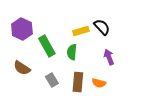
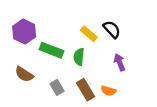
yellow rectangle: (81, 31) -> (89, 34), turned 56
green rectangle: (47, 46) -> (52, 50), turned -40
brown rectangle: (78, 82) -> (85, 90), turned -36

